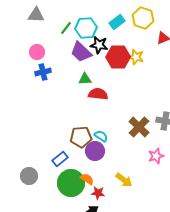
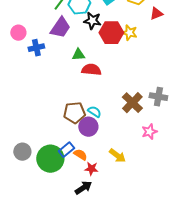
pink circle: (37, 52) -> (18, 33), moved
purple trapezoid: (81, 52) -> (60, 28), moved, turned -100
blue rectangle: (60, 159) -> (66, 150), moved
green circle: (71, 183) -> (50, 159), moved

